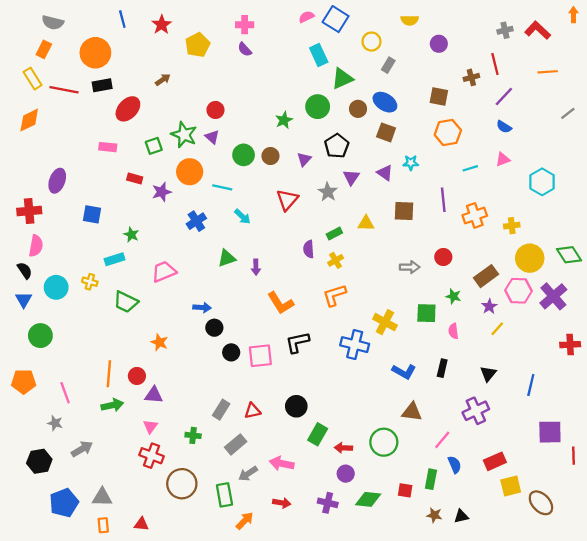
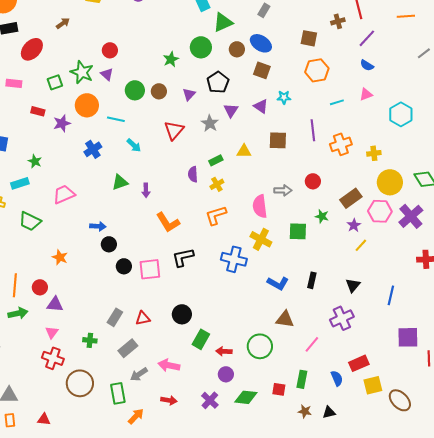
pink semicircle: (453, 331) -> (260, 206), moved, size x1.6
blue semicircle: (455, 465) -> (337, 378), moved
purple cross: (328, 503) -> (210, 400), turned 30

